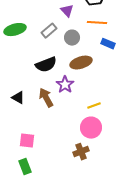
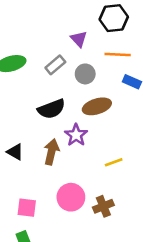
brown arrow: (46, 98) -> (51, 152), turned 42
pink circle: (91, 128) -> (71, 197), moved
brown cross: (81, 152) -> (103, 206), moved

